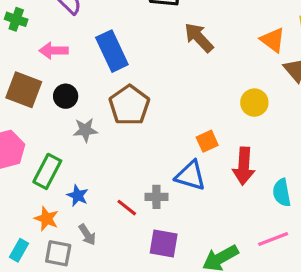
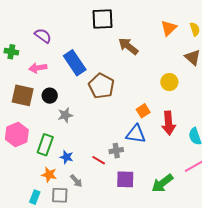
orange triangle: (273, 40) -> (169, 28), moved, turned 48
brown pentagon: (129, 105) -> (101, 86), moved

